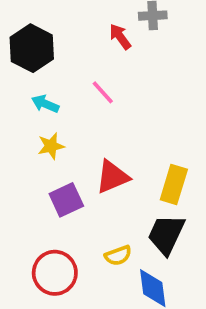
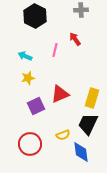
red arrow: (120, 37) -> (75, 39), moved
black hexagon: (32, 48) -> (35, 16), moved
pink line: (103, 92) -> (55, 50), turned 56

